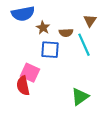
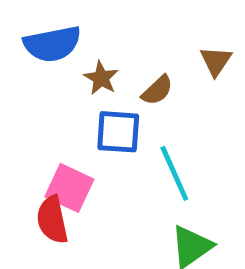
brown semicircle: (66, 33) -> (157, 90), turned -40
cyan line: (84, 45) -> (174, 173), moved

